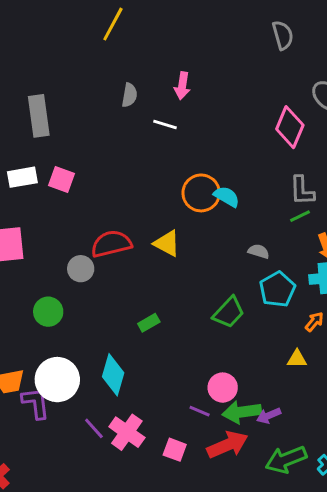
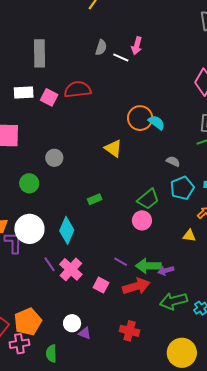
white line: (165, 125) -> (121, 58), moved
red semicircle: (111, 244) -> (78, 89), moved
pink circle: (223, 388) -> (142, 220), moved

